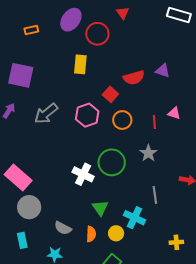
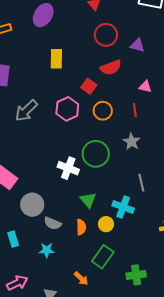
red circle: (97, 34) -> (106, 35), moved
purple triangle: (163, 71) -> (137, 45), moved
pink triangle: (174, 113) -> (145, 87), moved
gray circle: (29, 207) -> (32, 205), moved

